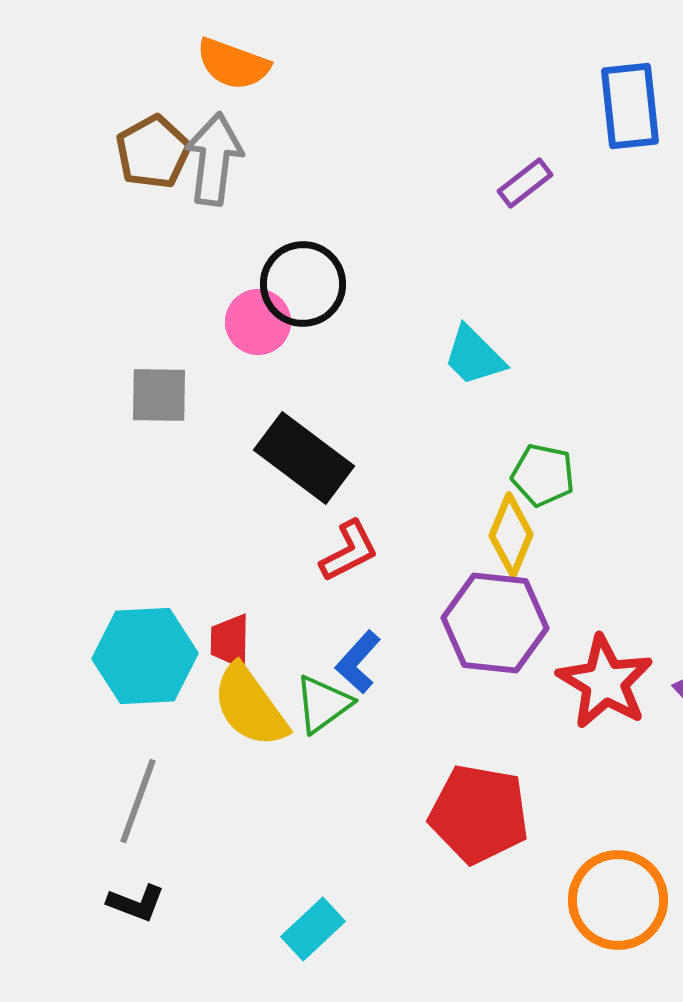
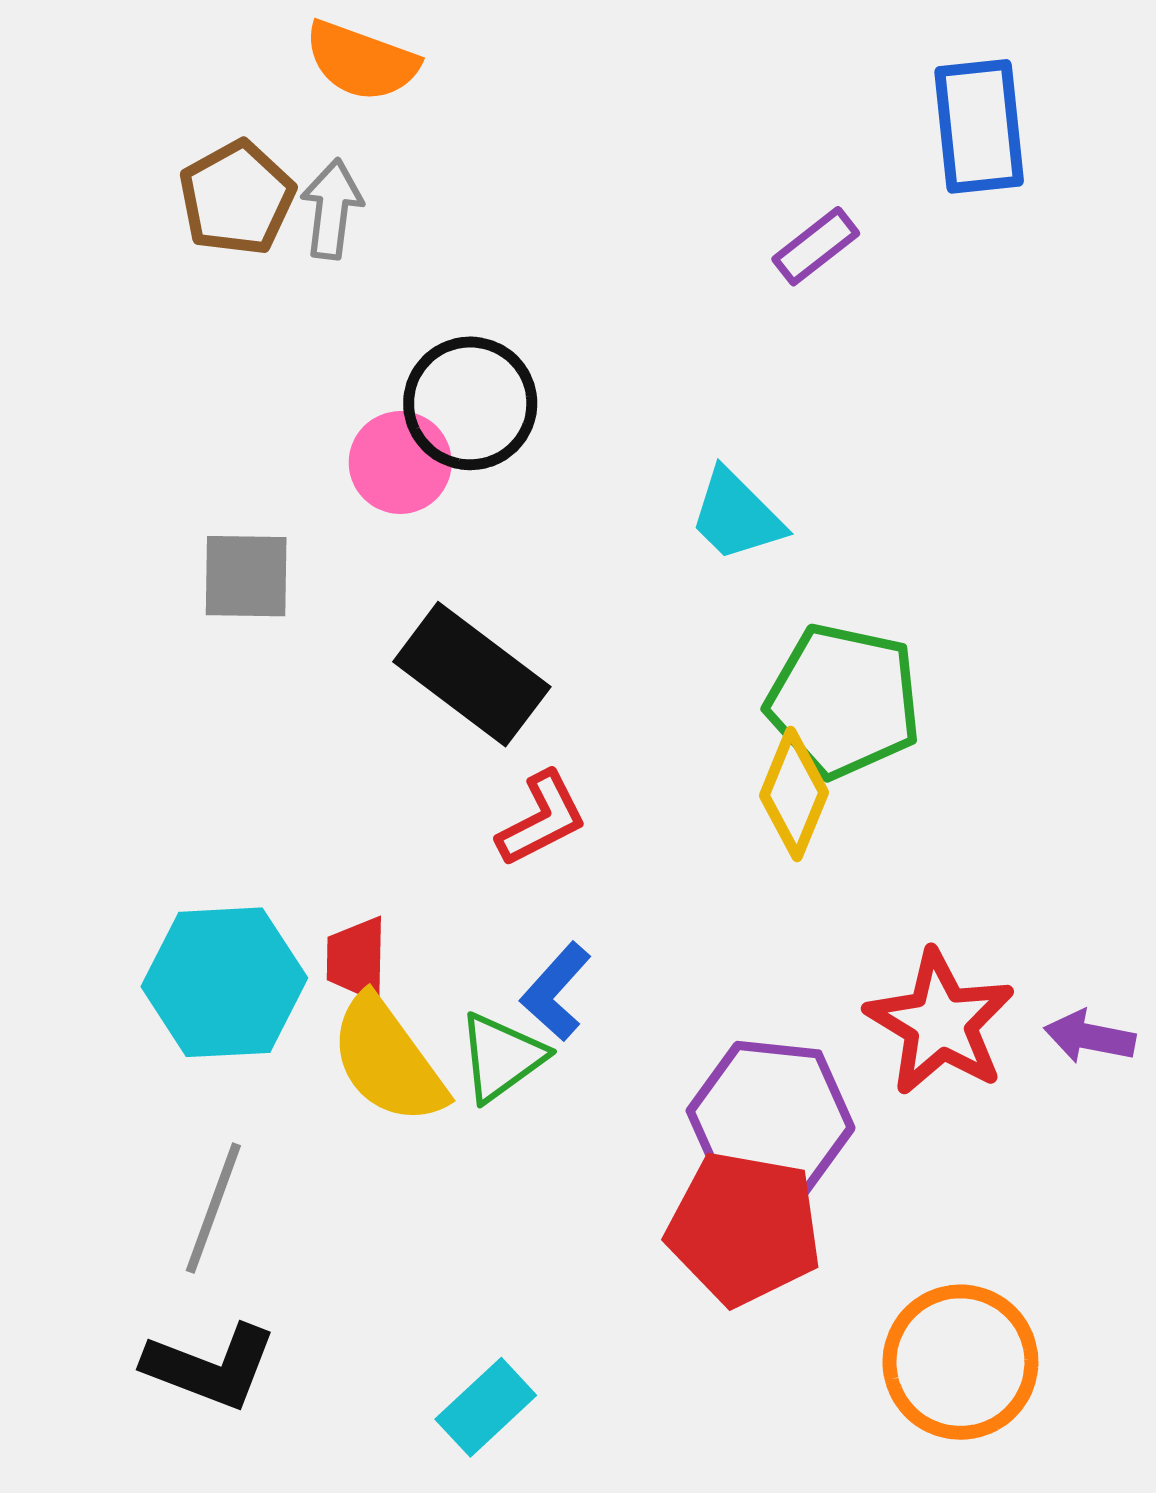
gray arrow: (214, 159) -> (332, 209), size x0.7
green pentagon: (543, 475) -> (844, 701), size x1.6
purple hexagon: (495, 623) -> (771, 1119), moved
black L-shape: (136, 903) -> (210, 1367), size x1.5

